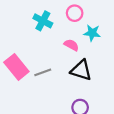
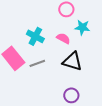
cyan cross: (43, 21) -> (35, 36), moved

